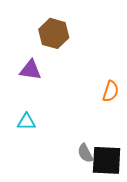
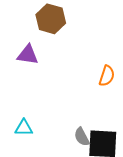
cyan triangle: (26, 122) -> (24, 128), moved

